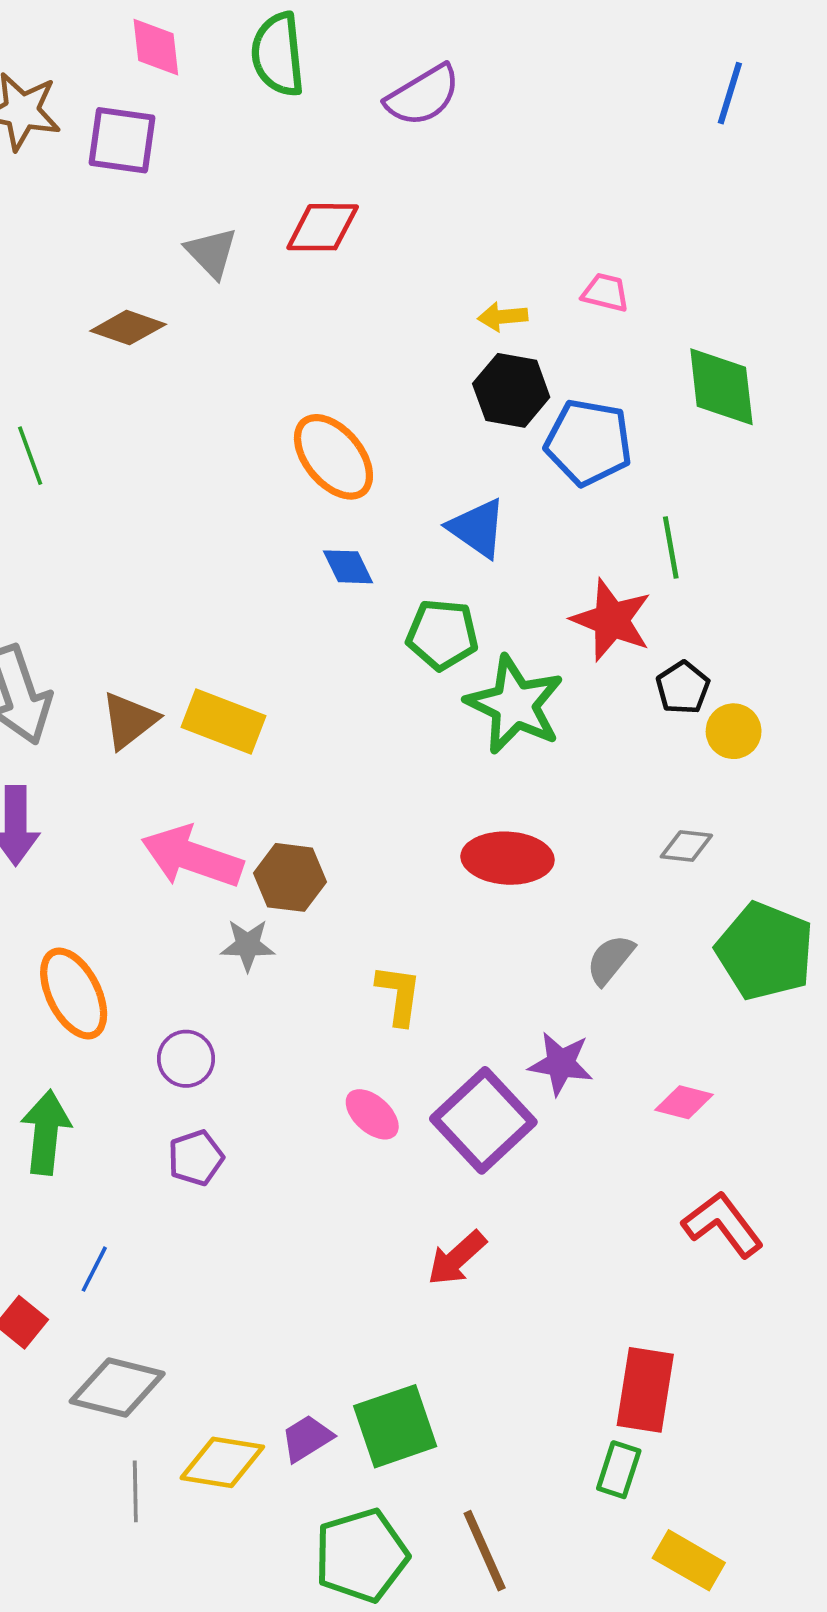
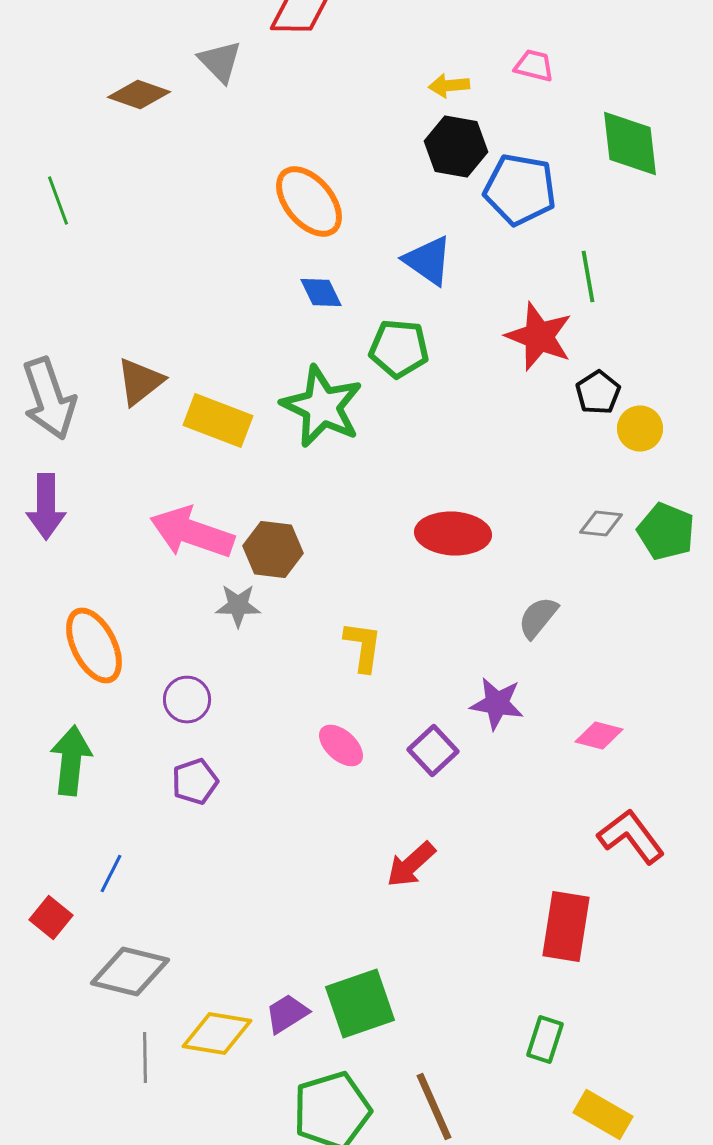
gray triangle: (211, 253) -> (220, 62), moved
green star: (515, 705) -> (322, 406), moved
brown triangle: (129, 720) -> (140, 382), moved
green pentagon: (765, 951) -> (666, 532), moved, size x0.7
purple square: (483, 1120) -> (433, 750), size x0.6
red rectangle: (645, 1390) -> (566, 926), moved

